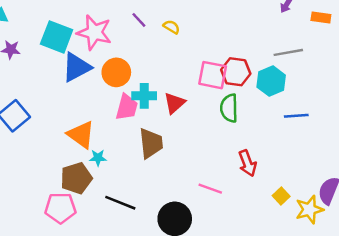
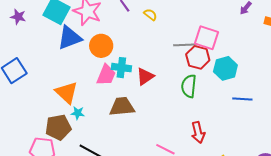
gray line: (288, 52) -> (185, 45), moved
pink square: (213, 75) -> (207, 38), moved
brown trapezoid: (151, 143) -> (122, 107), turned -96

